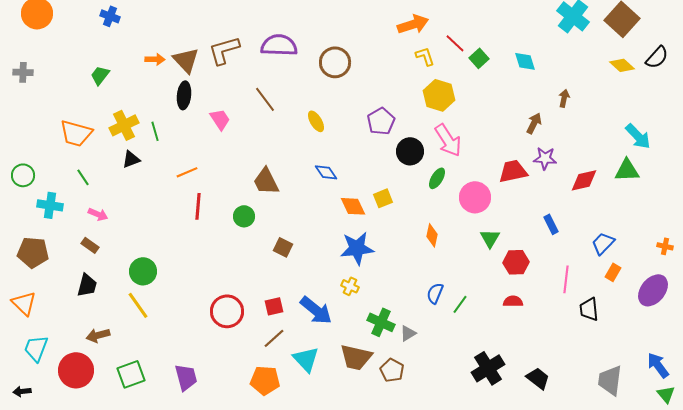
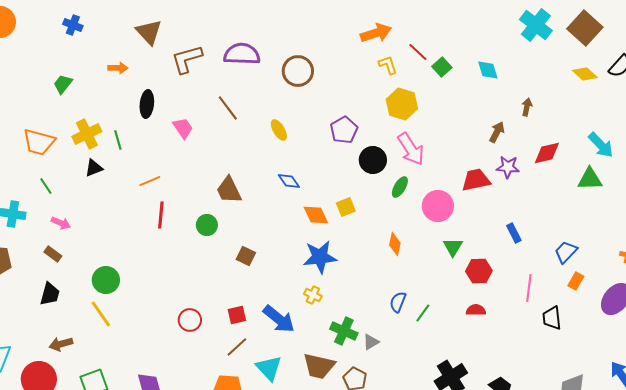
brown triangle: (186, 60) -> (149, 32), moved
red diamond: (584, 180) -> (547, 153), moved
red circle: (227, 311) -> (190, 320), size x0.7

